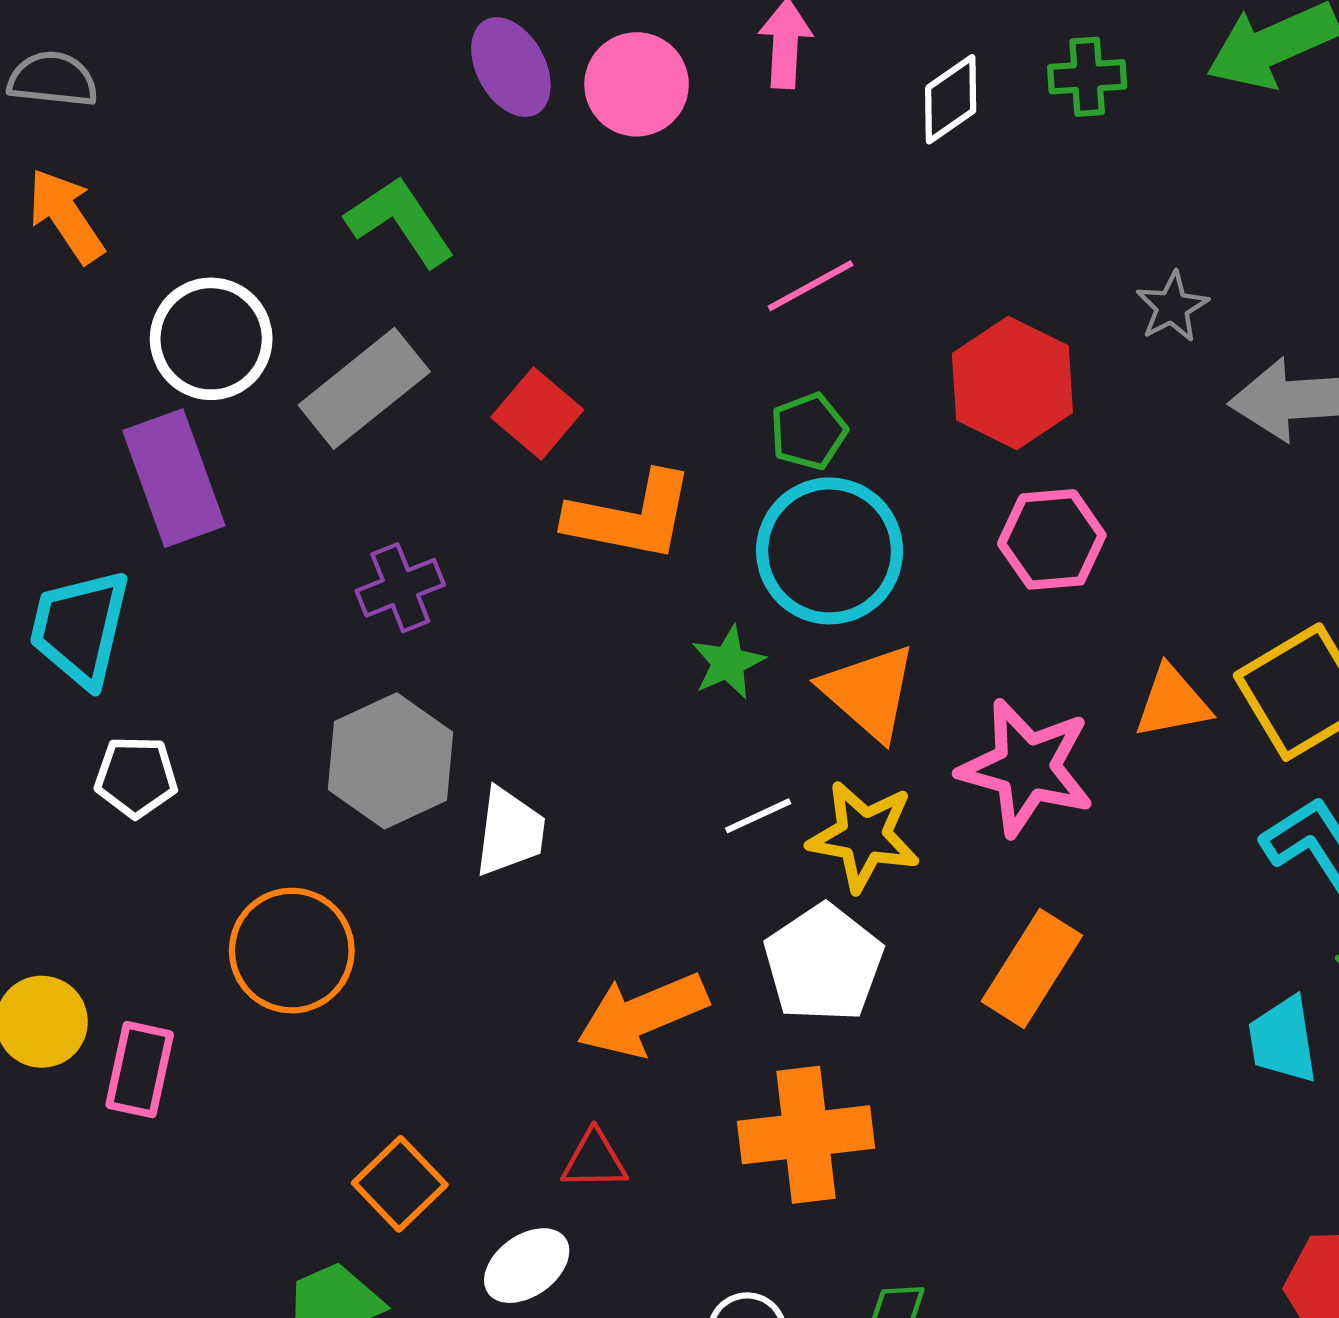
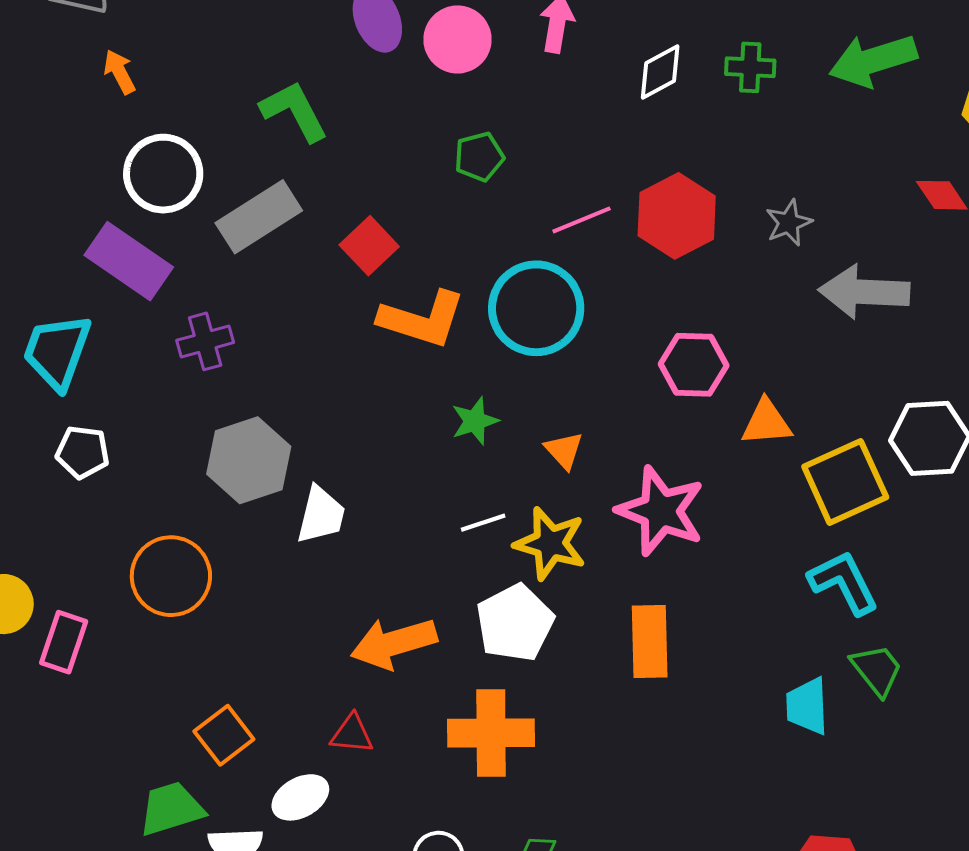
orange arrow: (66, 216) -> (120, 72), moved, size x0.7
pink line: (811, 286) -> (582, 220), moved
red hexagon: (1012, 383) -> (677, 216), moved
green pentagon: (808, 431) -> (479, 157), moved
purple rectangle: (174, 478) -> (129, 261), turned -42
cyan circle: (830, 551) -> (536, 308), moved
purple cross: (400, 588) -> (205, 341), moved
orange triangle: (869, 692) -> (564, 450), size x0.6
orange triangle: (1172, 702) -> (767, 423), moved
orange rectangle: (1032, 968) -> (650, 642), turned -40

